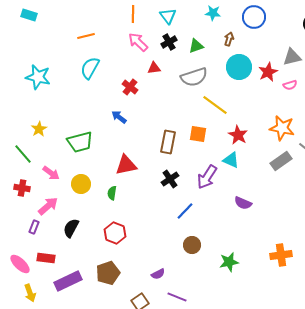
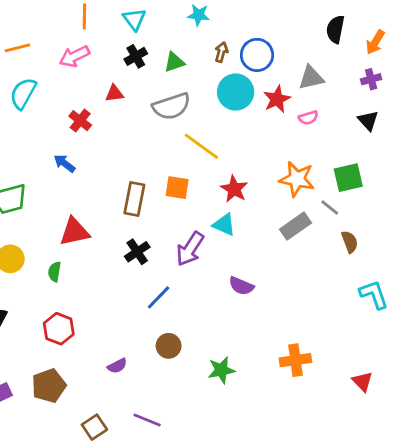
blue circle: (254, 17) -> (257, 55), moved
pink arrow: (138, 42) -> (74, 56), moved, turned -70
purple semicircle: (158, 274) -> (117, 366), moved

